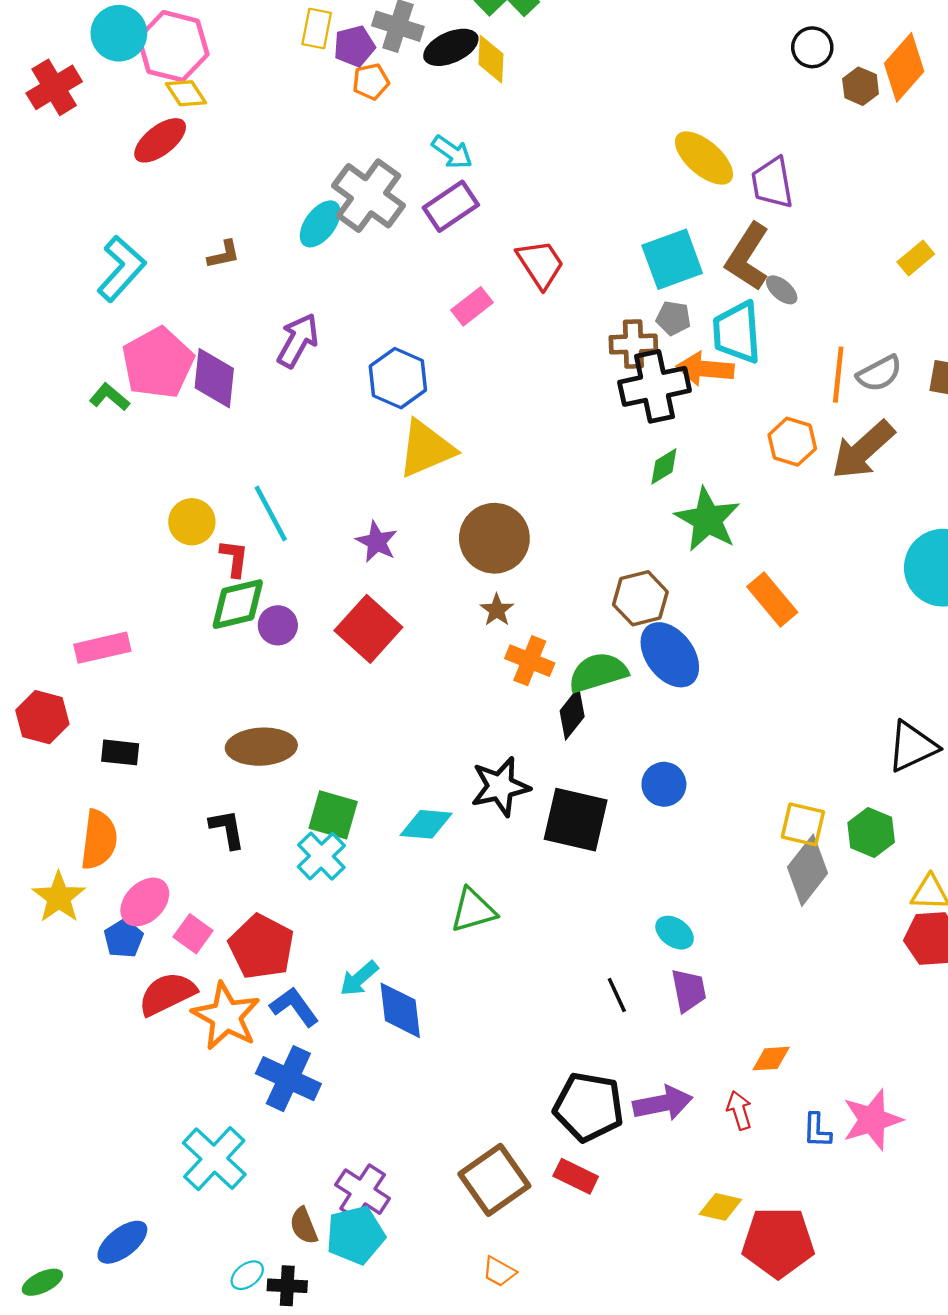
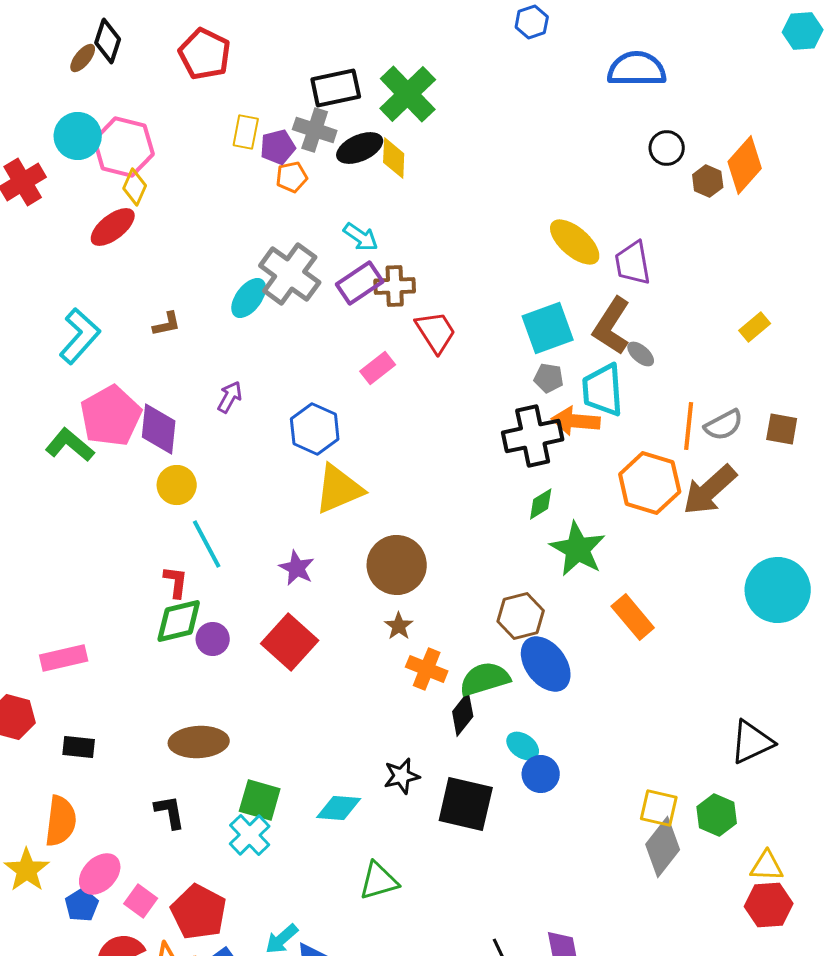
yellow diamond: (186, 93) -> (135, 187), turned 57
purple arrow: (298, 340) -> (230, 397), size x0.7
brown cross: (633, 344) -> (395, 286), moved
green L-shape: (109, 397) -> (70, 445), size x1.4
orange hexagon: (792, 442) -> (650, 483), size x1.5
yellow circle: (192, 522) -> (177, 485), moved
black star: (500, 787) -> (402, 776), size x0.7
cyan ellipse: (675, 933) -> (523, 746), moved

